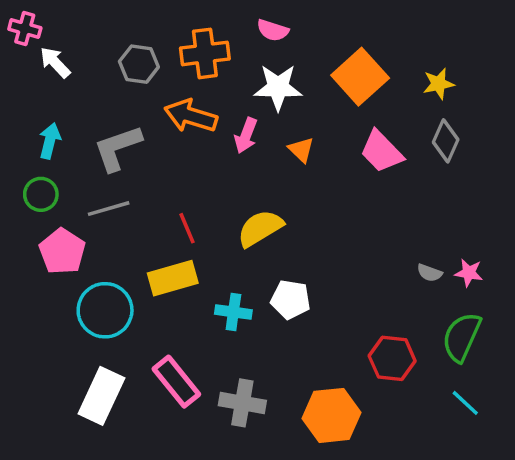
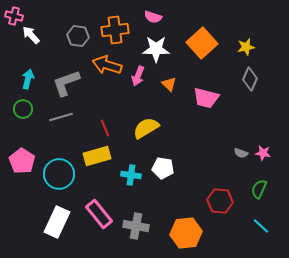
pink trapezoid: (381, 152) -> (206, 98), moved, turned -32
pink pentagon: (62, 251) -> (22, 161), moved
green semicircle: (462, 337) -> (259, 189), size x0.7

